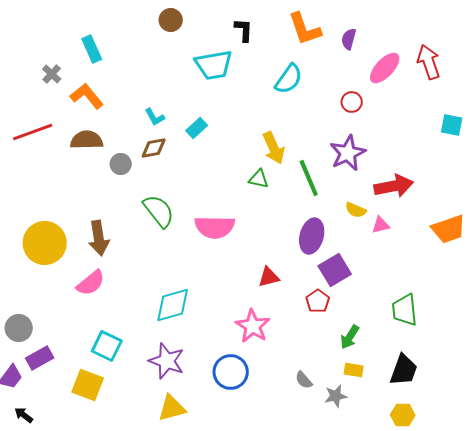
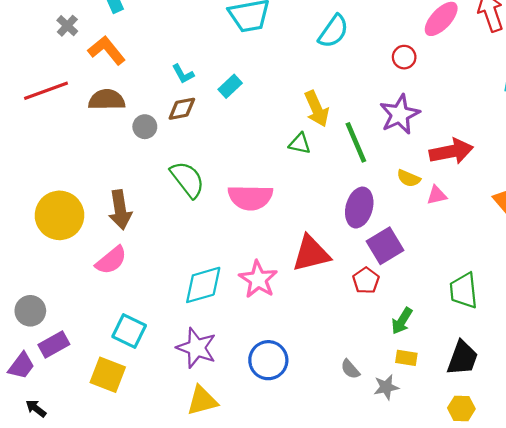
red triangle: (269, 277) -> (311, 254), size x1.6
pink star: (253, 326) -> (258, 279), moved

